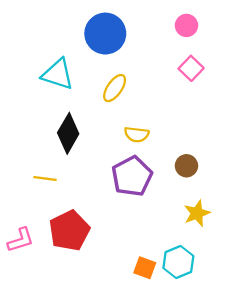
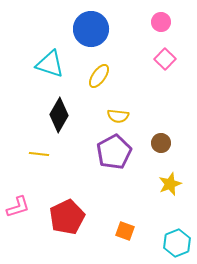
red pentagon: (69, 231) -> (67, 217), moved
cyan hexagon: (178, 262) -> (177, 243), moved

